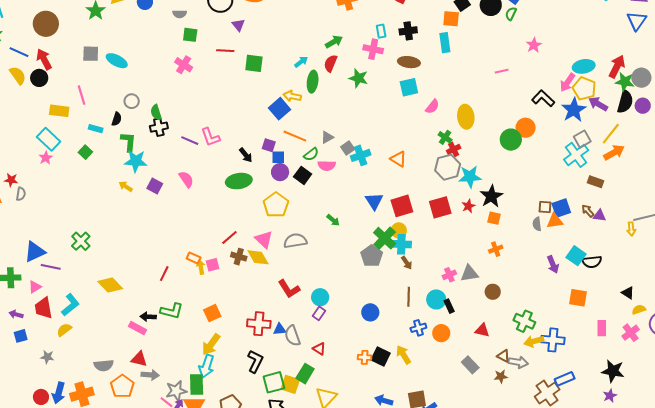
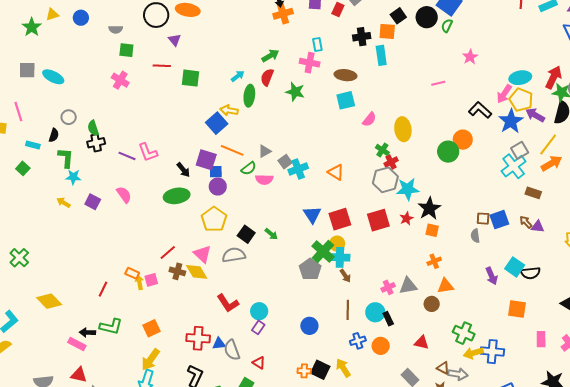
black cross: (408, 31) -> (362, 37), moved
purple square: (269, 145) -> (206, 160), size x1.5
cyan star: (136, 161) -> (73, 177), size x0.7
black square: (303, 175) -> (246, 234), moved
orange triangle: (555, 221) -> (445, 286), moved

